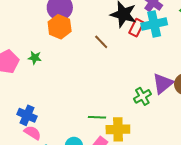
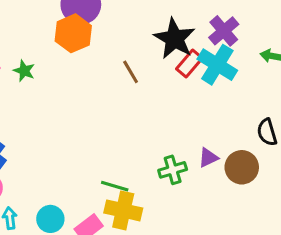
cyan cross: (154, 24) -> (217, 65), turned 30
purple triangle: (163, 83) -> (208, 158), size x0.6
green line: (97, 117) -> (115, 186), moved

